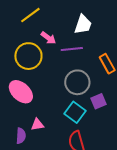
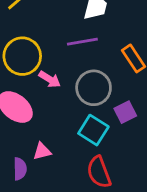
pink arrow: (48, 38) -> (50, 79), moved

